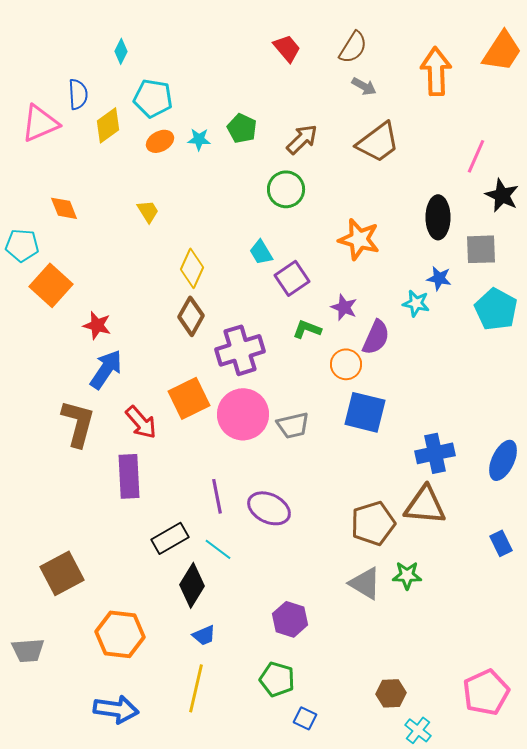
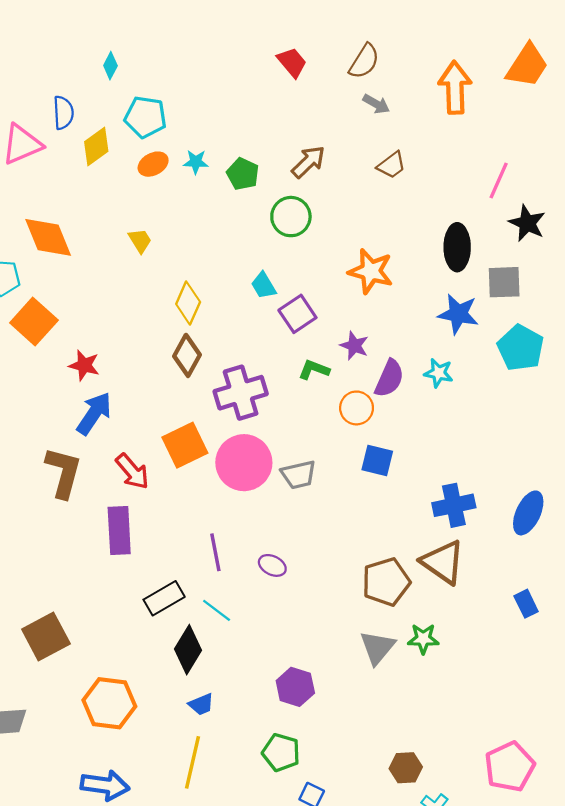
green pentagon: (242, 128) -> (243, 174), moved
brown trapezoid: (378, 142) -> (392, 165), size x0.6
orange diamond: (64, 208) -> (48, 237), size x1.6
blue star: (439, 278) -> (458, 314), size x1.5
cyan star: (416, 303) -> (439, 373), moved
blue square: (365, 412) -> (377, 460), size x0.7
brown triangle: (425, 505) -> (443, 562), turned 30
purple ellipse: (269, 508) -> (272, 565), size x0.6
gray triangle: (365, 583) -> (377, 647), turned 39

